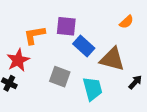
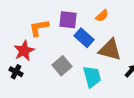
orange semicircle: (126, 22) -> (102, 16), moved
gray square: (60, 77) -> (62, 66), turned 30

